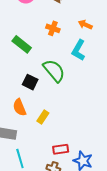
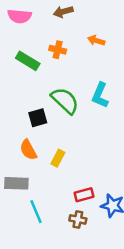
green rectangle: (22, 44) -> (28, 61), moved
cyan L-shape: (78, 50) -> (100, 95), moved
black square: (30, 82) -> (38, 118), turned -35

